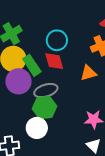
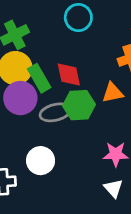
cyan circle: (57, 40) -> (78, 18), moved
green hexagon: (44, 107) -> (79, 105), moved

